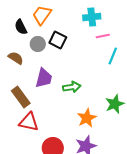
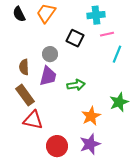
black semicircle: (21, 27) -> (19, 14), moved
black square: (58, 40) -> (75, 38), moved
gray circle: (38, 44) -> (50, 54), moved
brown semicircle: (16, 58) -> (24, 67), moved, turned -126

